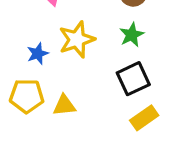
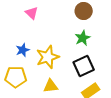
yellow star: (77, 39) -> (48, 57), moved
yellow triangle: (64, 105) -> (51, 86), moved

